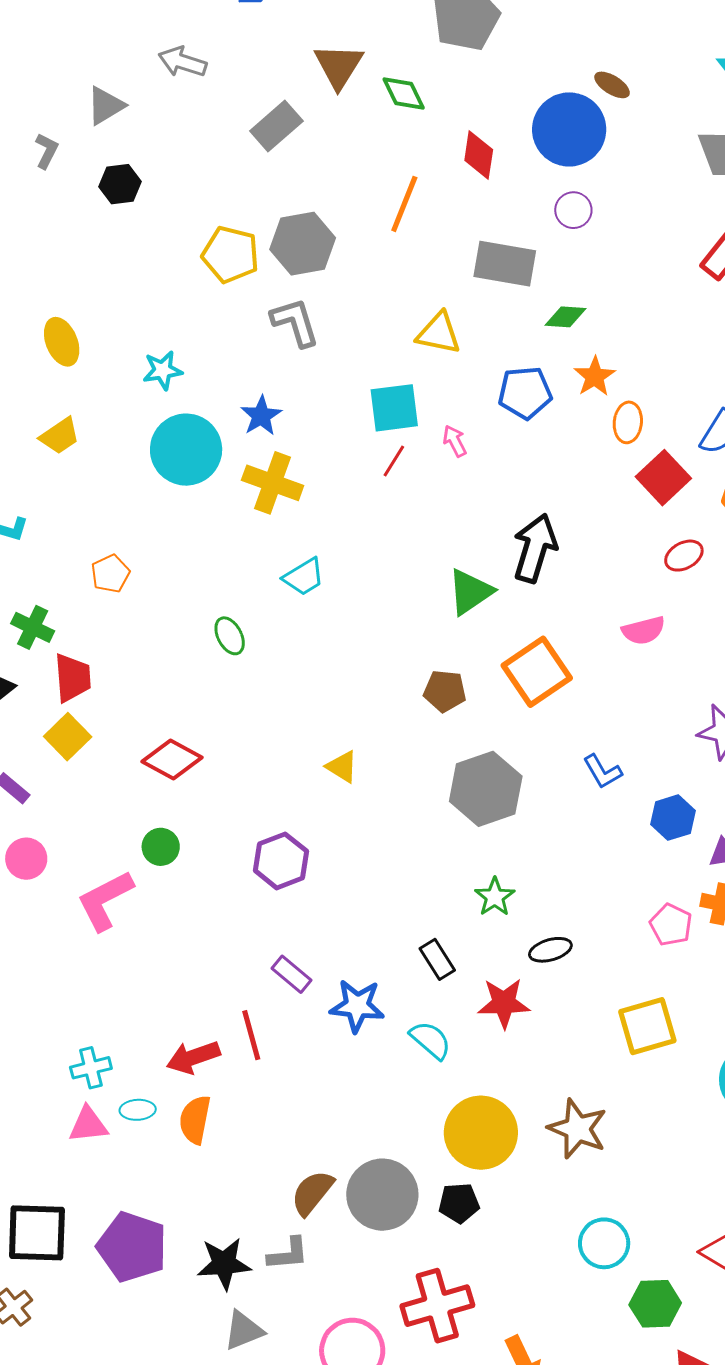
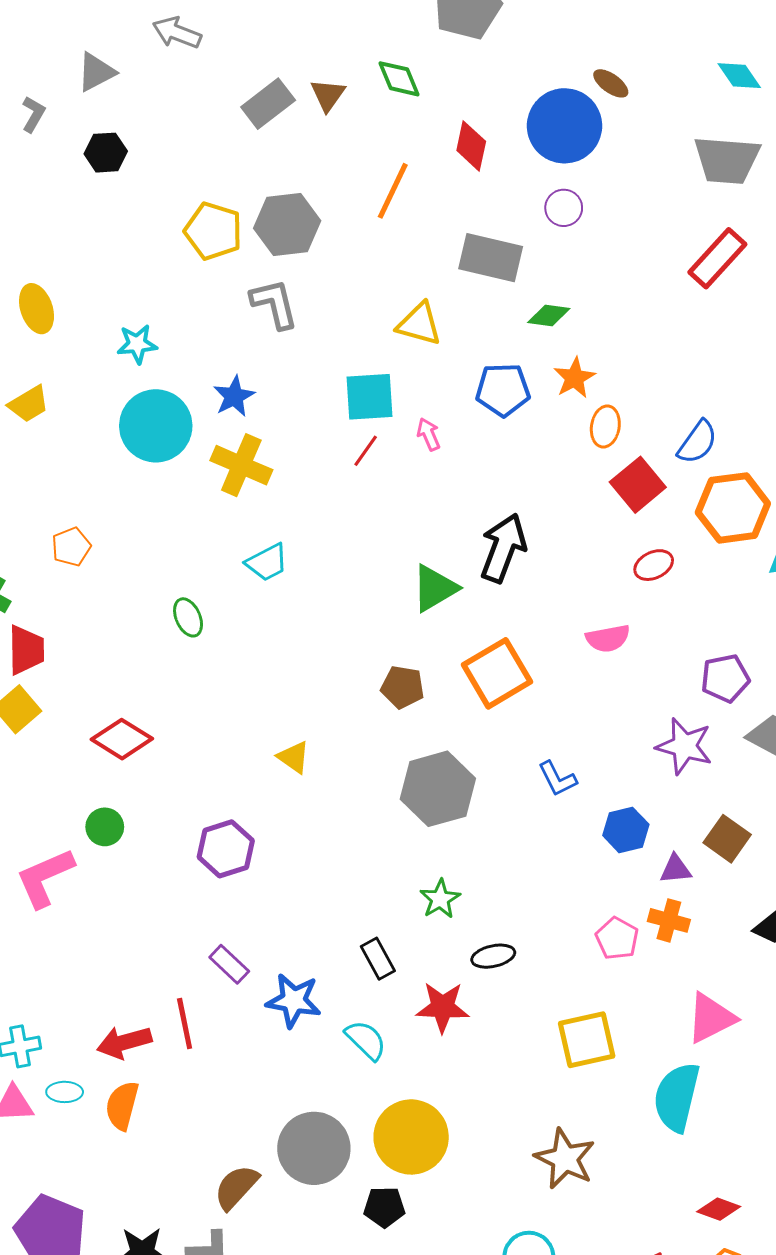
brown triangle: (339, 66) -> (328, 95), moved, size x0.7
brown star: (578, 1129) -> (565, 1159), moved
gray circle: (382, 1195) -> (314, 1148), moved

